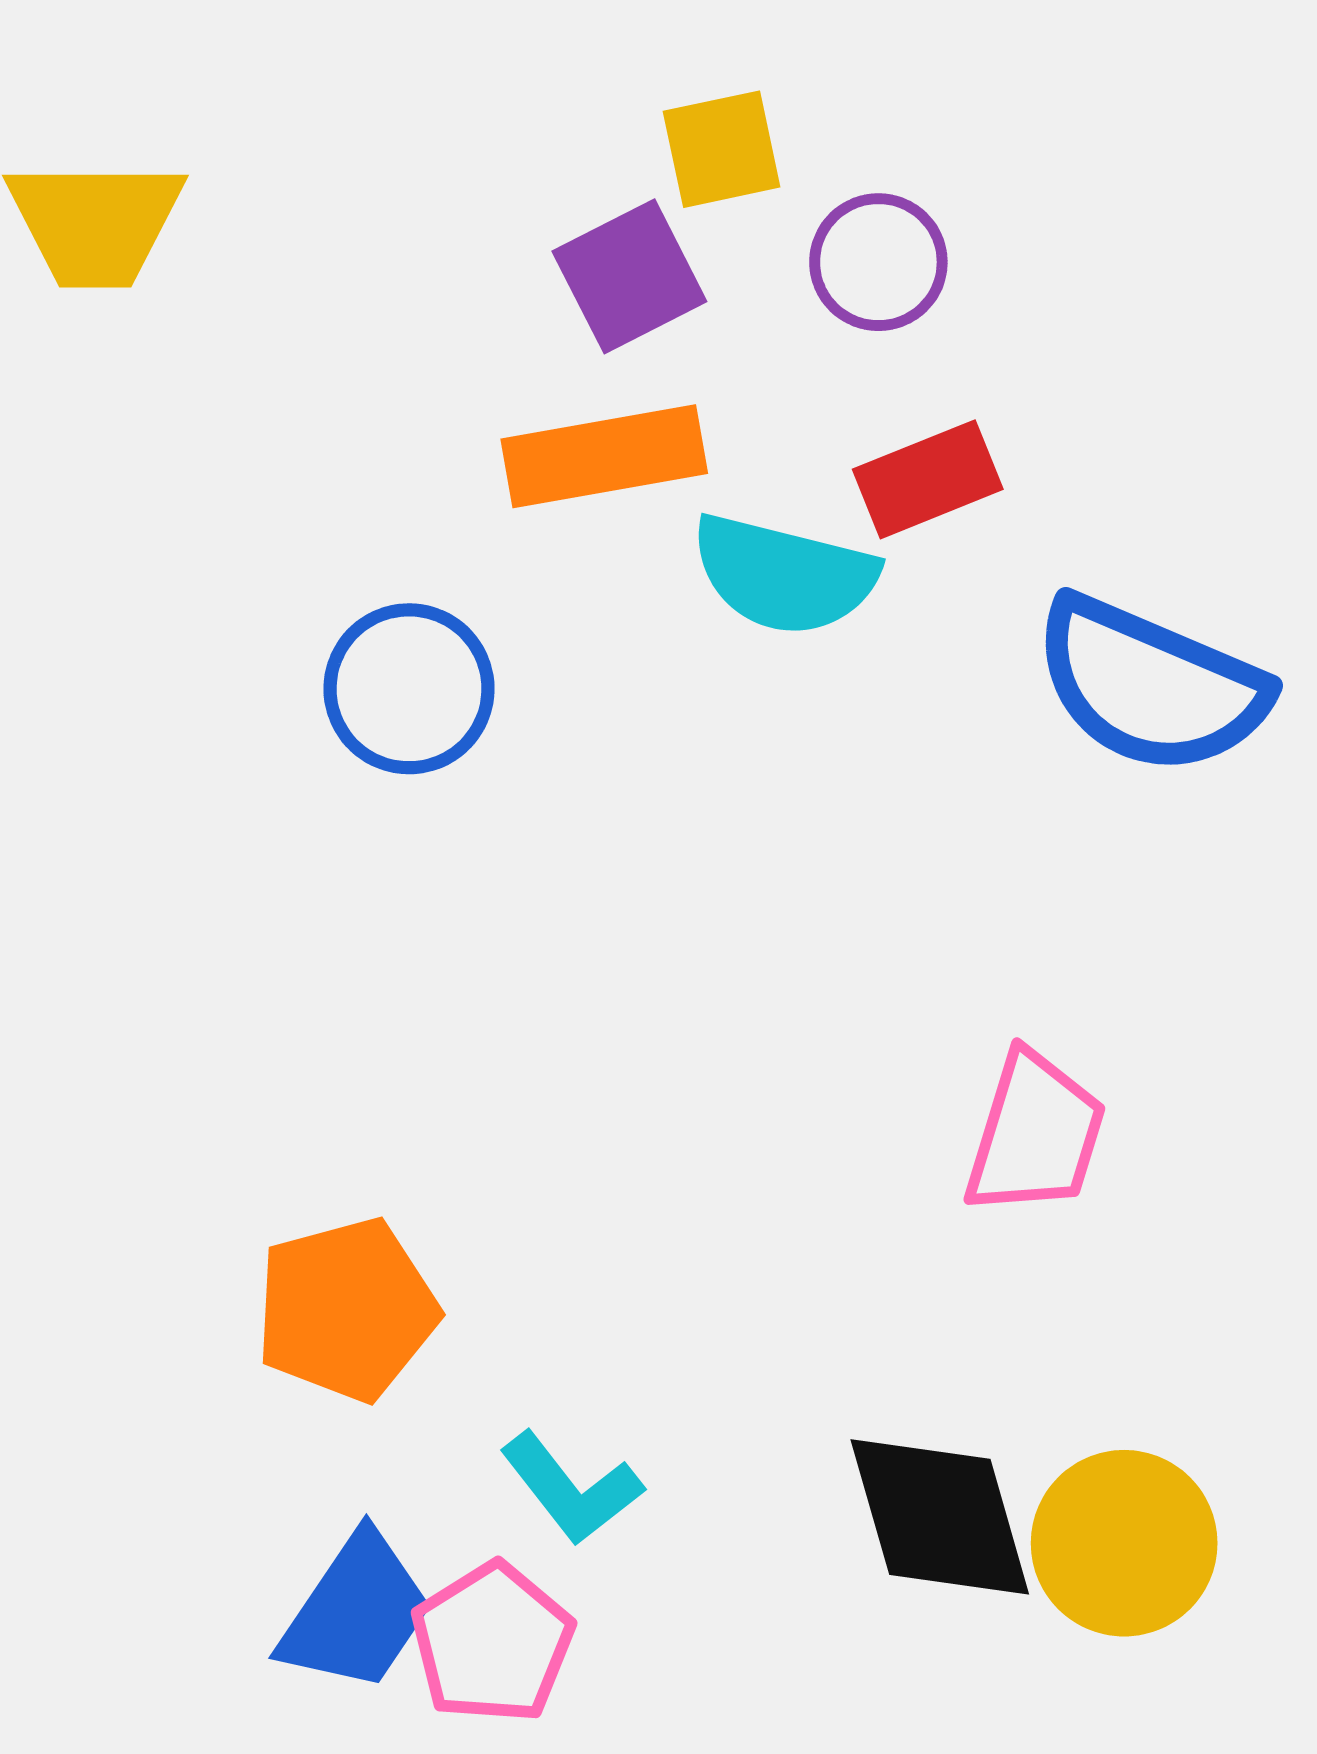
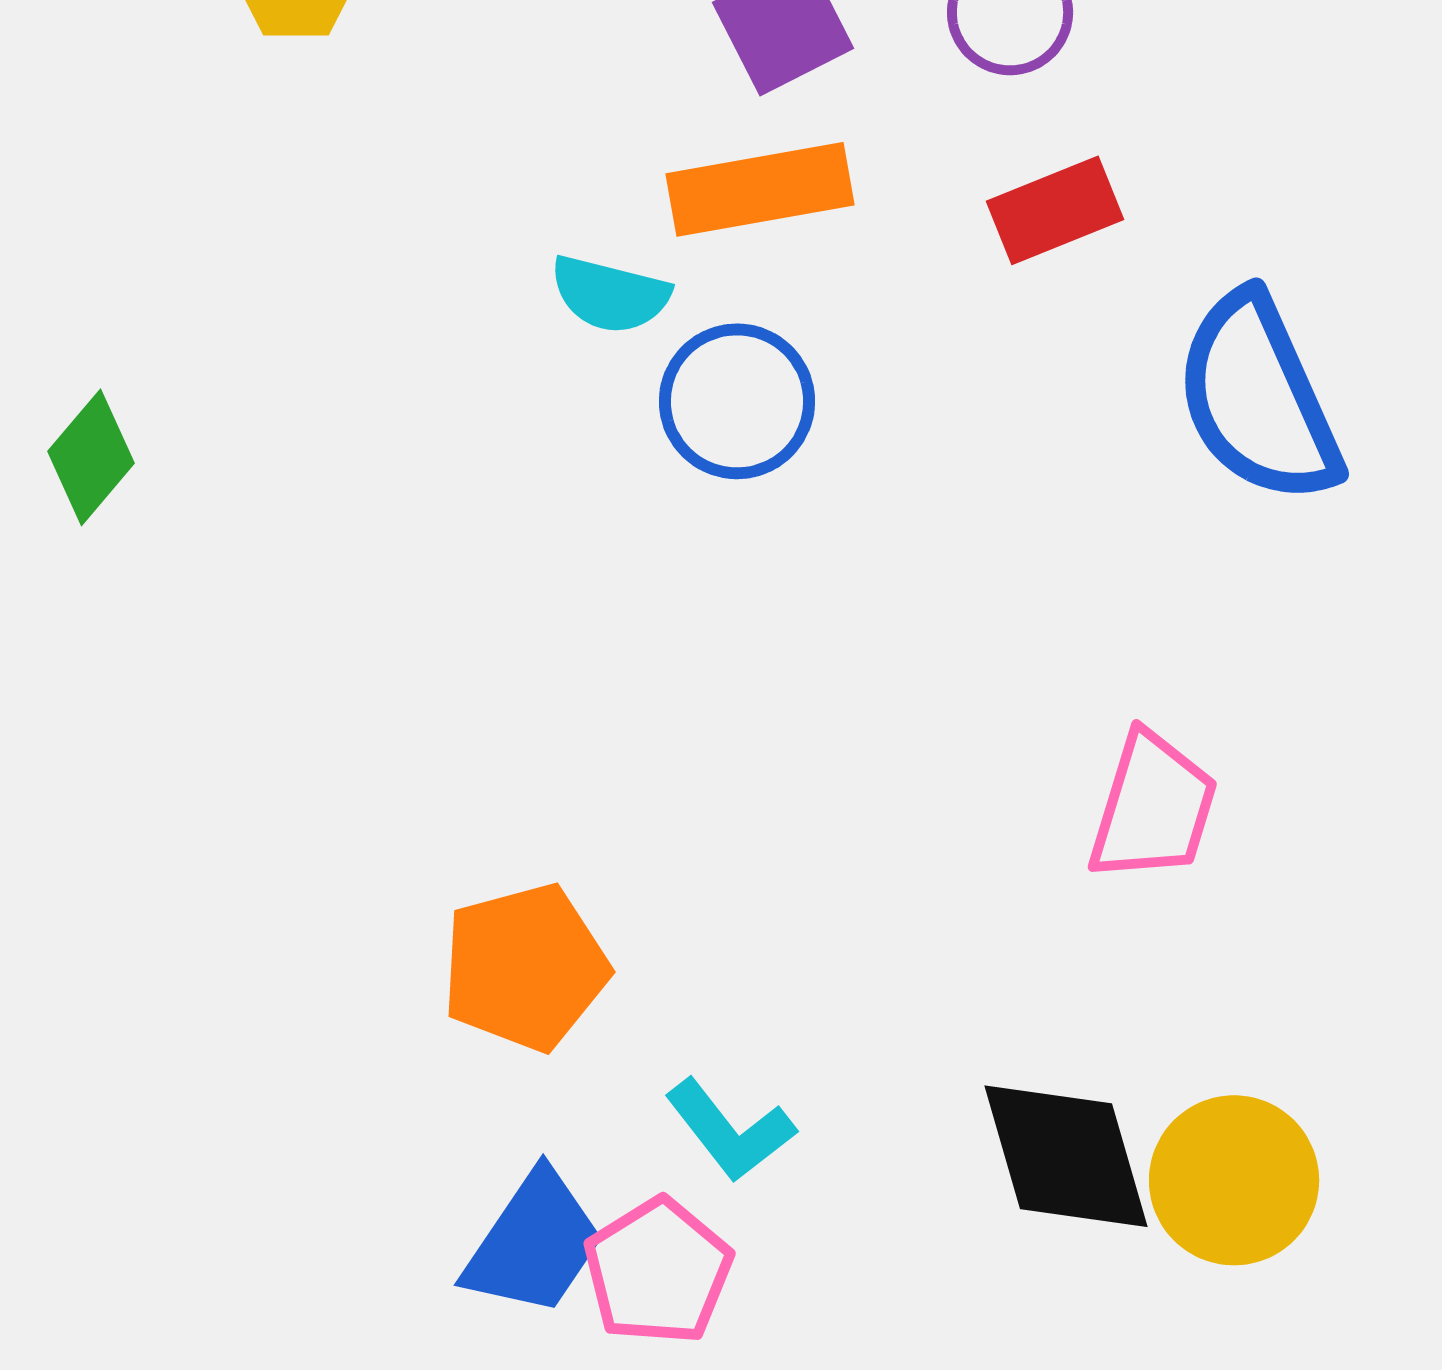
cyan semicircle: (784, 575) -> (610, 294), moved, size x0.7
blue semicircle: (1150, 685) -> (1258, 398), turned 43
blue circle: (409, 689) -> (737, 401), moved

